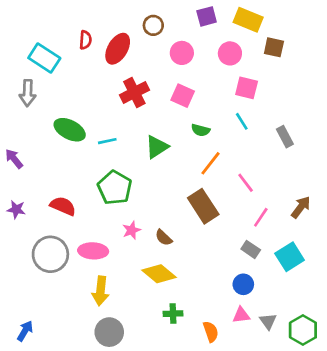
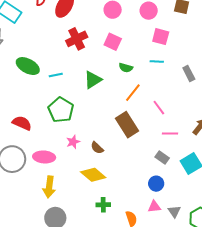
cyan line: (242, 121) -> (157, 62), turned -56
pink line: (261, 217) -> (170, 134), turned 56

